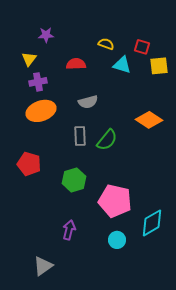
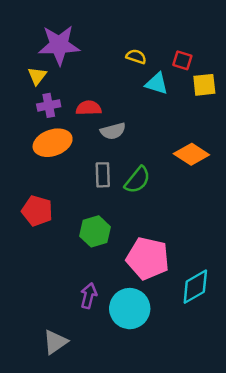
purple star: (46, 35) -> (59, 45), size x2.0
red semicircle: (76, 64) -> (89, 108), moved
cyan circle: (117, 240) -> (130, 309), moved, size x1.8

